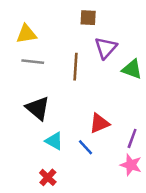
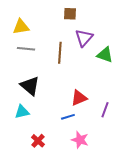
cyan triangle: (54, 141) -> (22, 112), moved, turned -42
blue line: (86, 147) -> (68, 117), turned -64
pink star: (131, 165) -> (80, 140), moved

